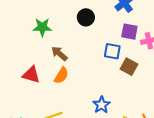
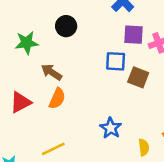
black circle: (86, 17) -> (66, 26), moved
red triangle: (31, 75) -> (21, 102), turned -36

